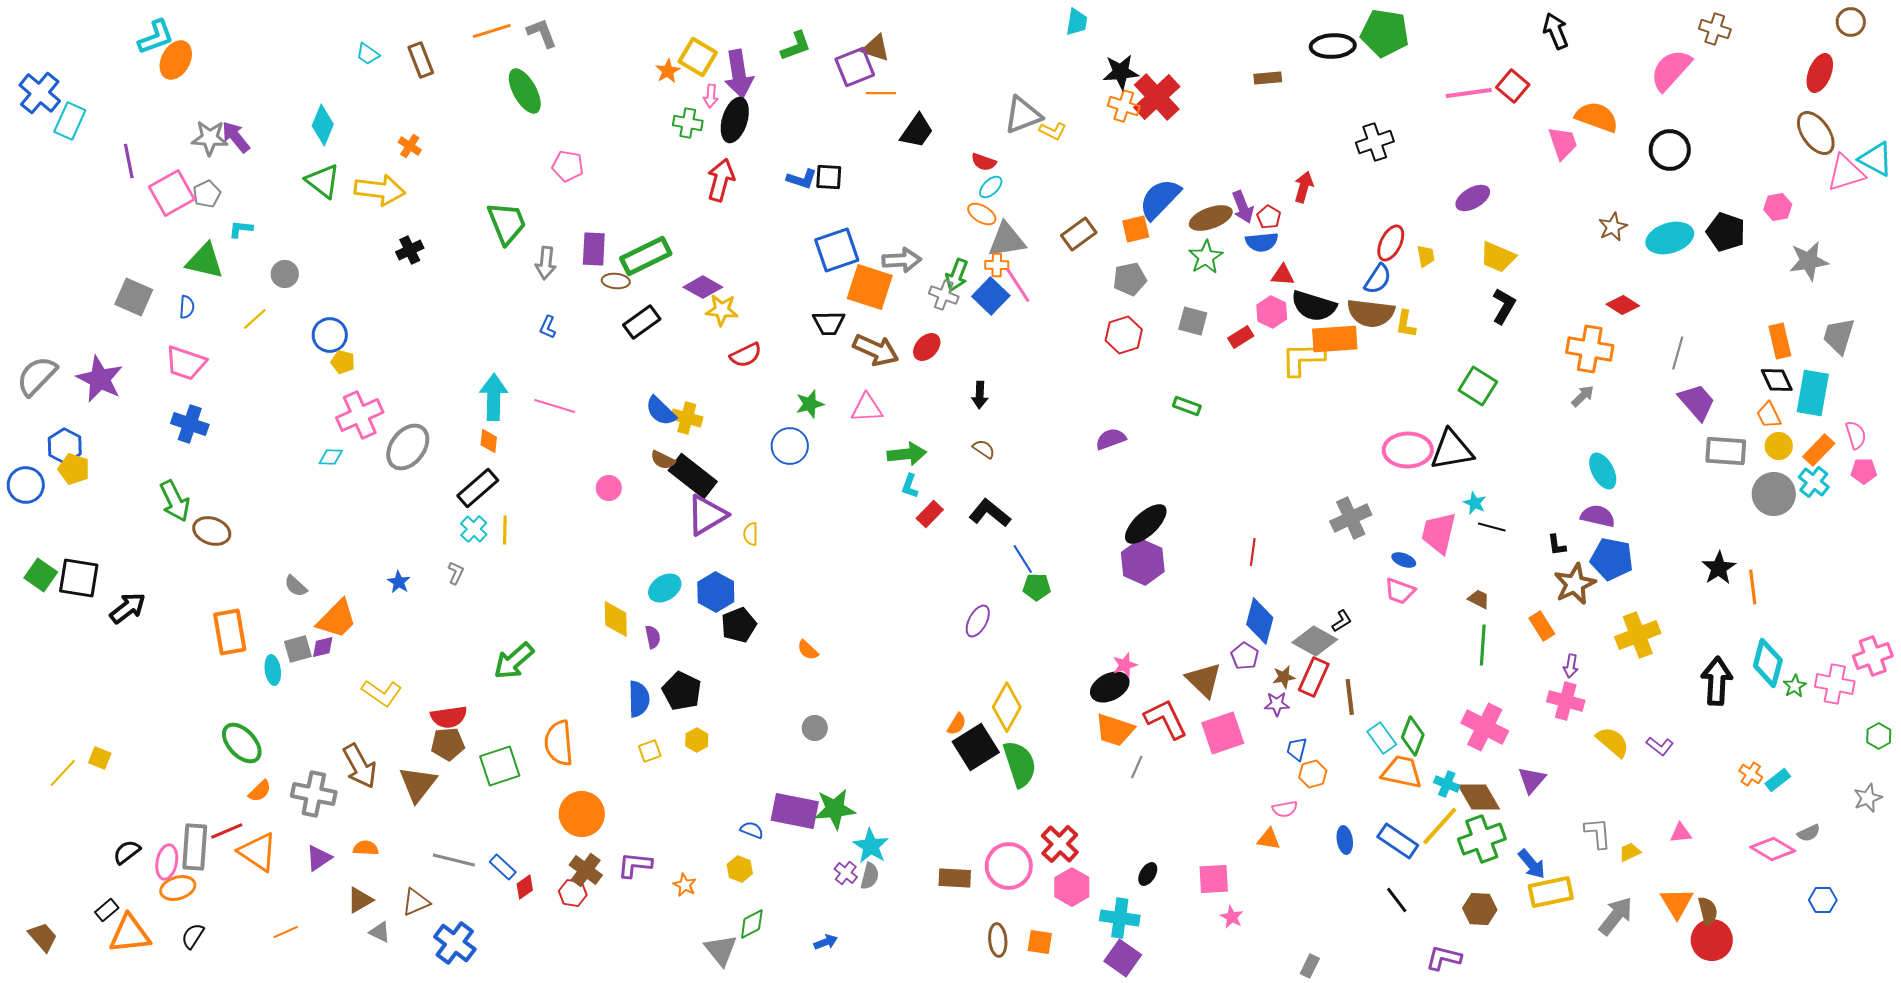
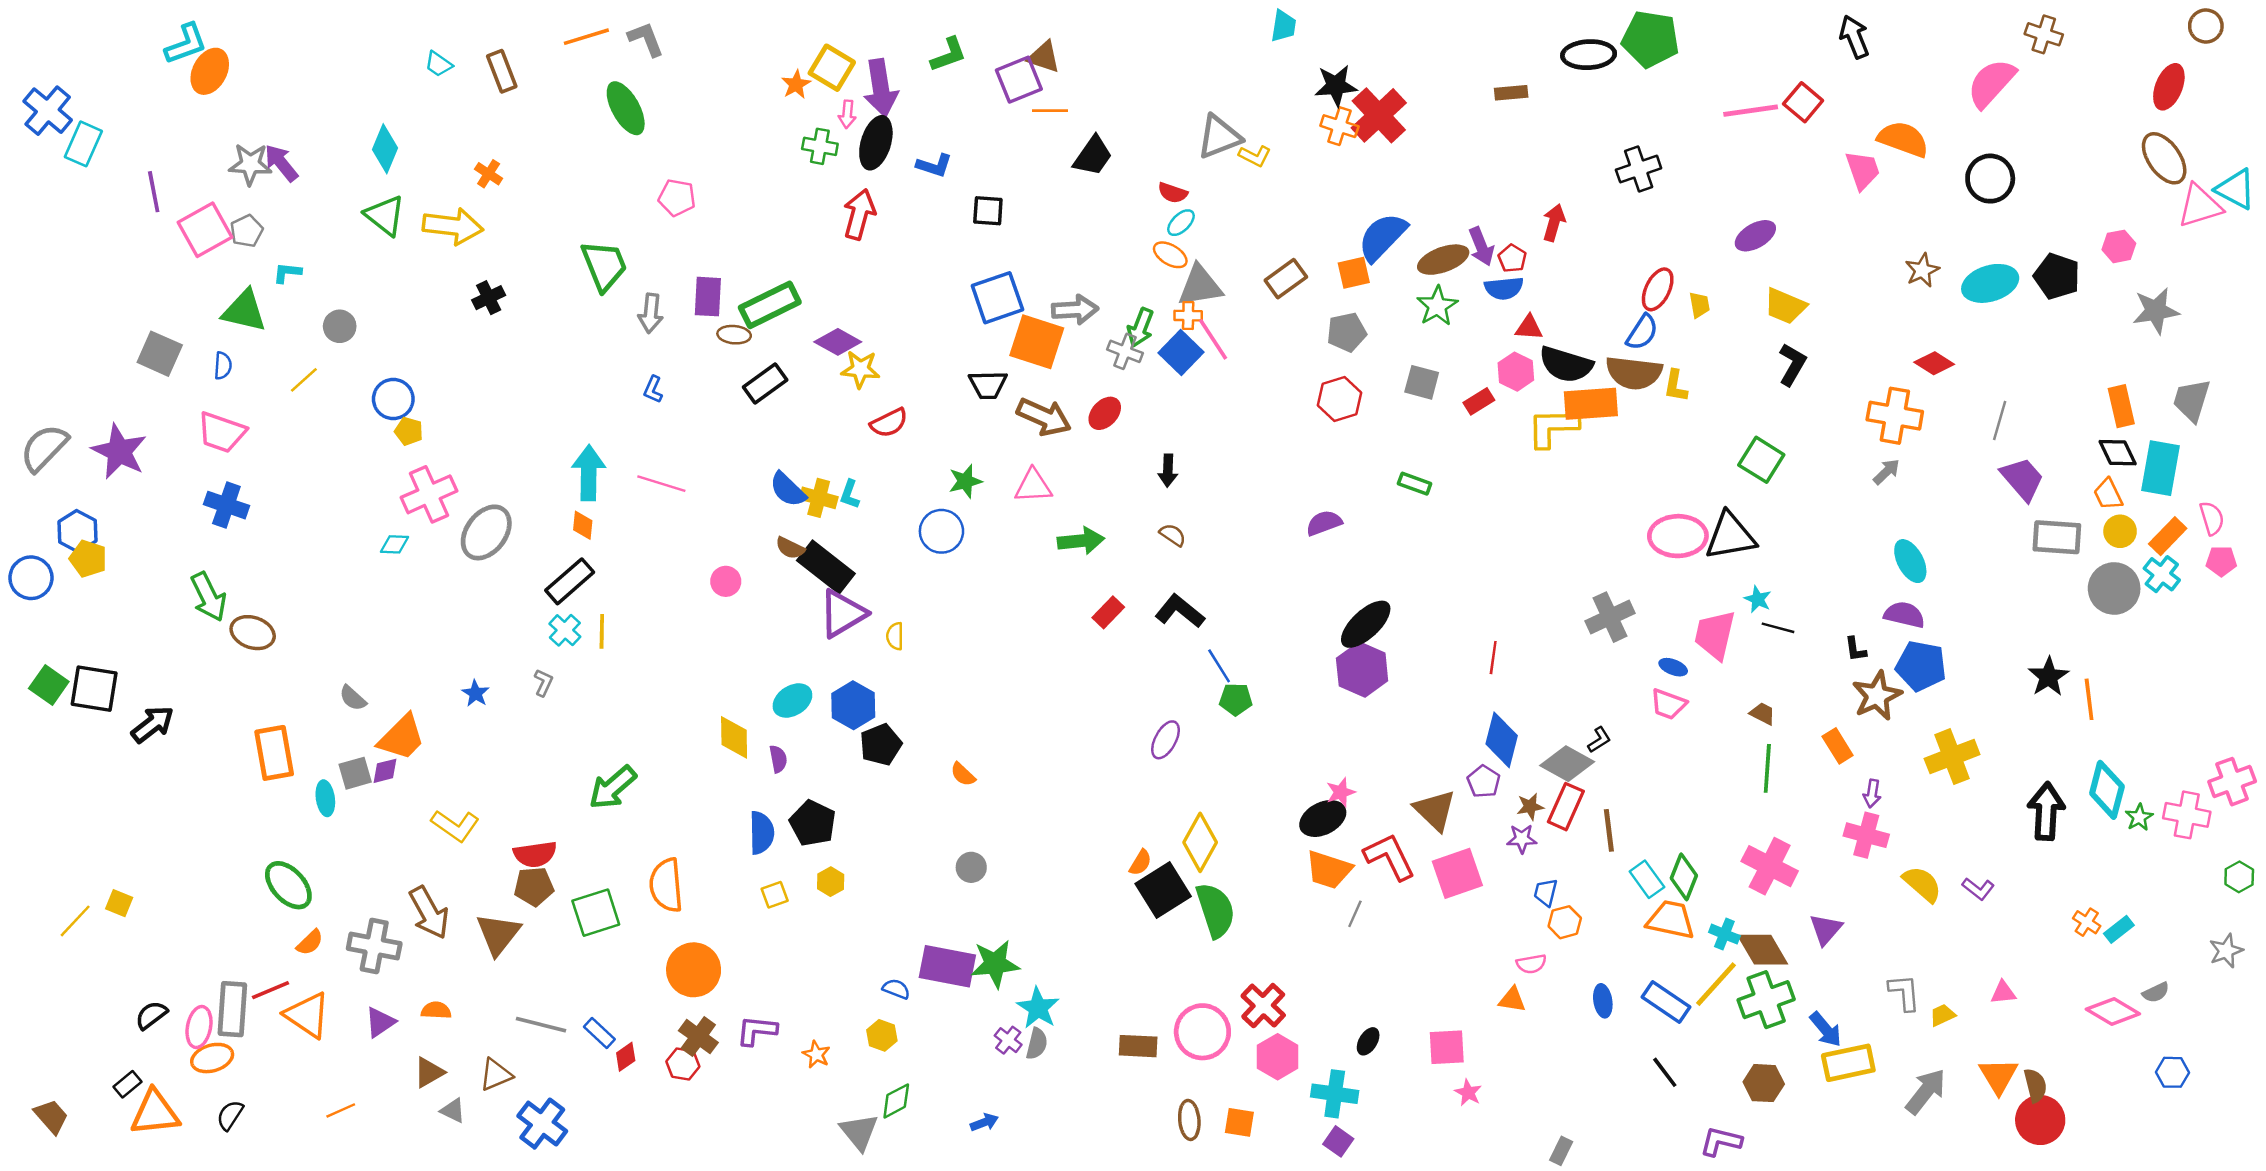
blue L-shape: (802, 179) -> (934, 165), moved
cyan L-shape: (910, 486) -> (850, 494), moved
purple square: (1123, 958) -> (1338, 1141), size x0.7

